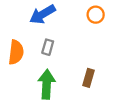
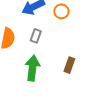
orange circle: (96, 15) -> (61, 11), moved

